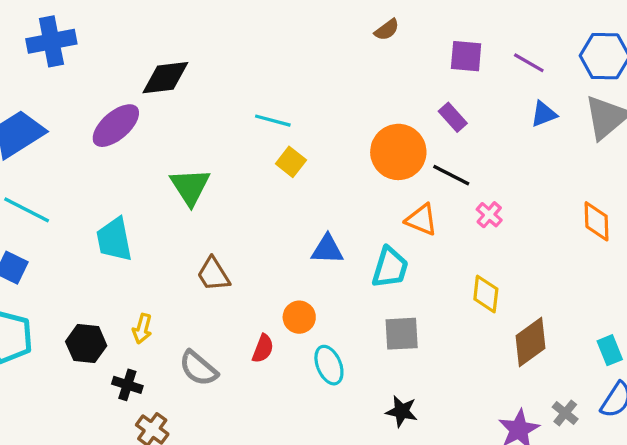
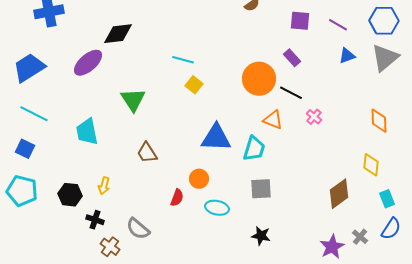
blue triangle: (327, 249) -> (216, 138), size x1.5
yellow diamond: (486, 294) -> (371, 165), moved
cyan ellipse: (329, 365) -> (217, 208), turned -55
gray semicircle: (198, 368) -> (138, 229), moved

